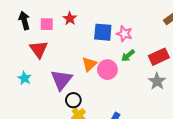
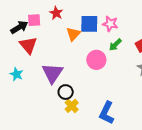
black arrow: (24, 21) -> (19, 27), moved, turned 78
orange triangle: (89, 64) -> (73, 34), moved

